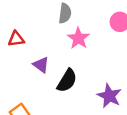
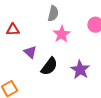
purple star: (109, 96) -> (80, 70), moved

